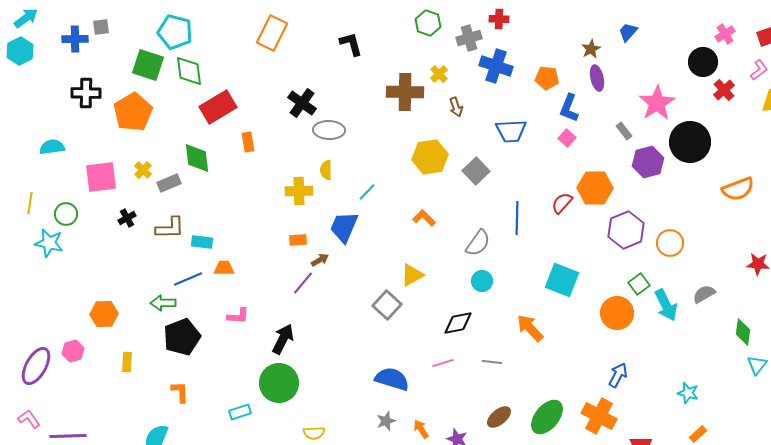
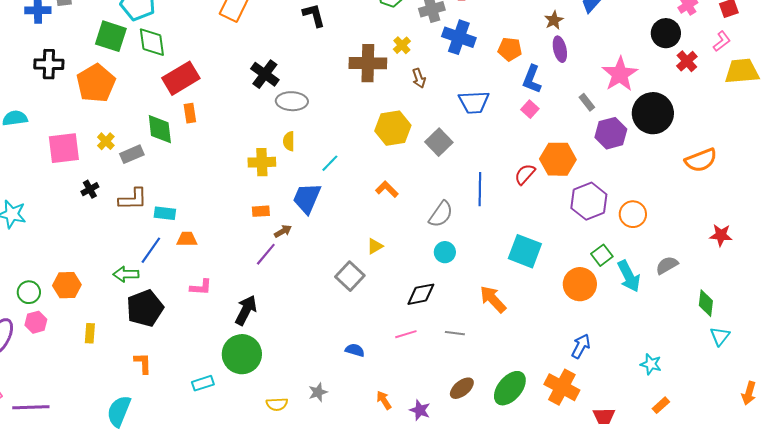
orange rectangle: (248, 142) -> (190, 113), moved
green circle: (66, 214) -> (29, 292), moved
yellow triangle: (412, 275) -> (375, 246), size x0.7
blue line: (188, 279) -> (151, 250), turned -32
blue semicircle: (392, 379) -> (355, 350), size x0.6
gray star: (386, 421) -> (318, 392), moved

